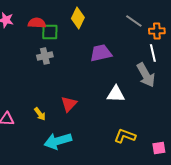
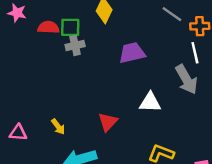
red semicircle: (37, 23) -> (48, 27), moved
gray cross: (45, 56) -> (75, 46), moved
red triangle: (69, 104) -> (108, 122), moved

